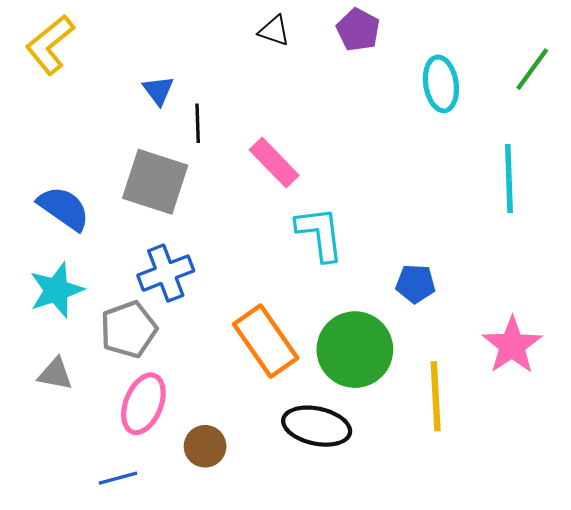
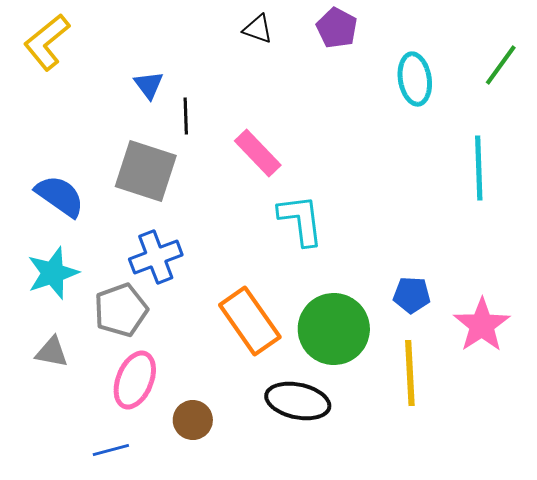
blue pentagon: (415, 284) -> (412, 295), moved

